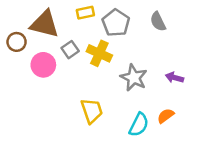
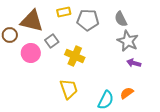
gray pentagon: (116, 23) -> (88, 20), turned -30
yellow cross: (99, 53) -> (75, 56), moved
gray star: (134, 78) -> (128, 41), moved

